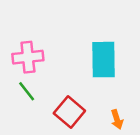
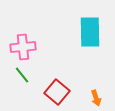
cyan rectangle: (104, 60) -> (90, 32), moved

